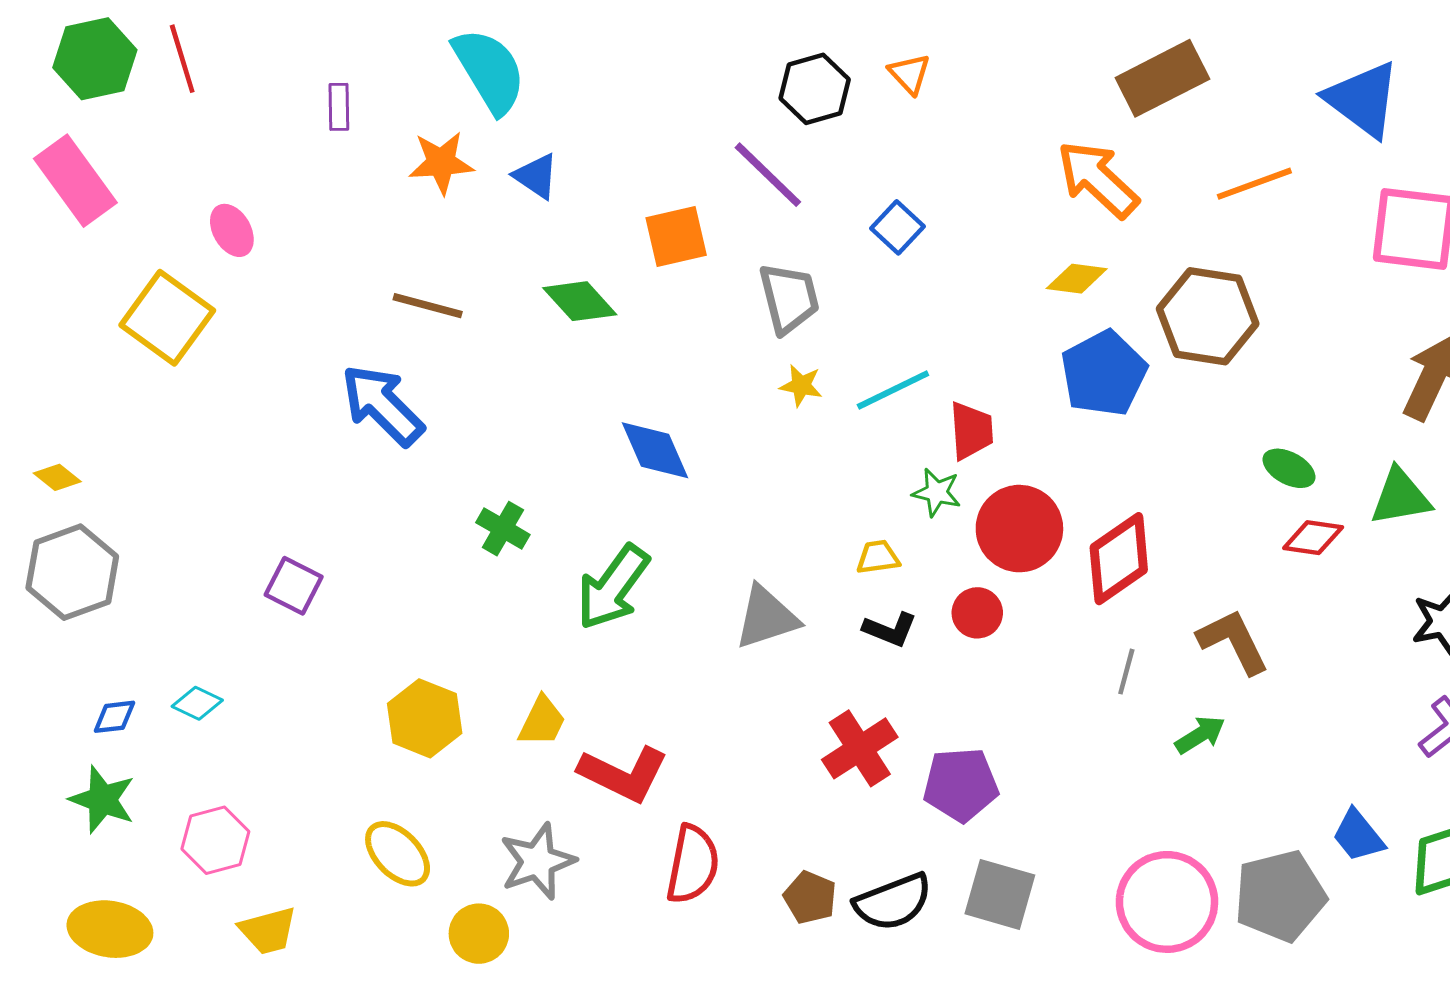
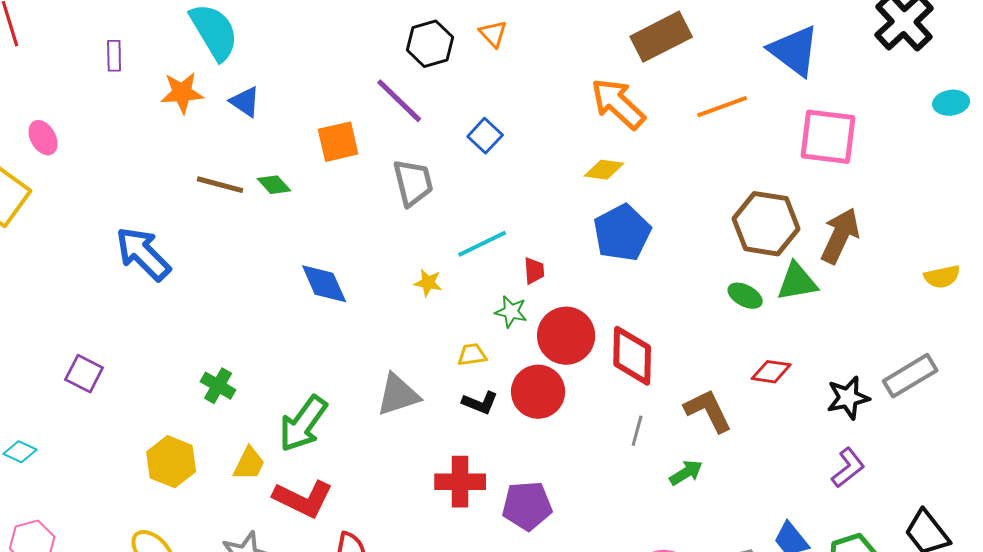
green diamond: (580, 301) -> (274, 185), size x0.7
brown line: (428, 306) -> (220, 185), moved
brown hexagon: (1208, 316) -> (766, 224), moved
yellow star: (801, 385) -> (428, 283), moved
red trapezoid: (971, 431) -> (534, 271), size x0.7
green triangle: (1400, 497) -> (797, 282), moved
green cross: (503, 529) -> (218, 386), moved
red diamond: (1313, 538) -> (771, 372), moved
red diamond: (1119, 559) -> (632, 356), turned -54
green arrow: (613, 587) -> (303, 424), moved
red circle: (977, 613) -> (538, 392), size x1.6
red cross: (860, 748) -> (460, 482), turned 33

